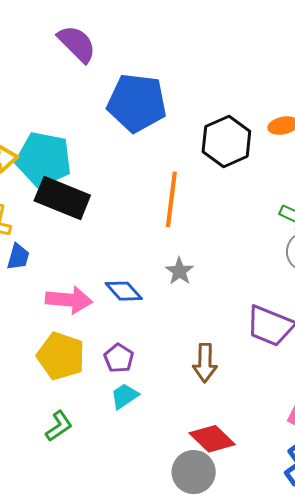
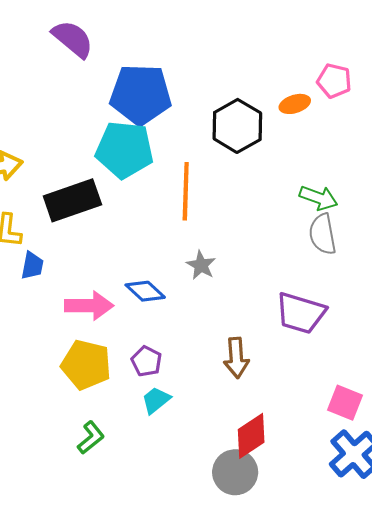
cyan pentagon: (44, 159) -> (125, 150), moved
black rectangle: (62, 198) -> (72, 200), turned -36
red diamond: (212, 439) -> (251, 436), turned -72

